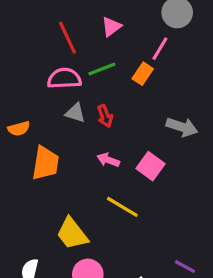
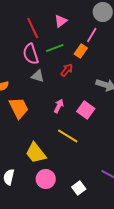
pink semicircle: (64, 78) -> (31, 54), turned -105
red arrow: (105, 116) -> (67, 70), moved, turned -120
pink arrow: (108, 160) -> (59, 106), turned 96
orange trapezoid: (45, 163) -> (19, 108), turned -35

